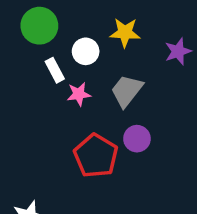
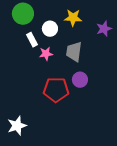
gray trapezoid: (127, 91) -> (74, 52), turned -30
red pentagon: (96, 156) -> (56, 90), turned -30

